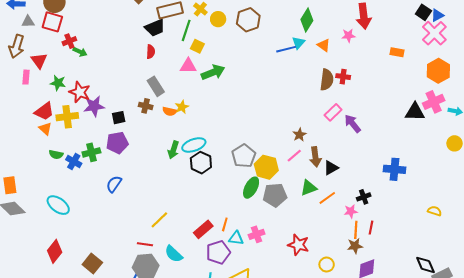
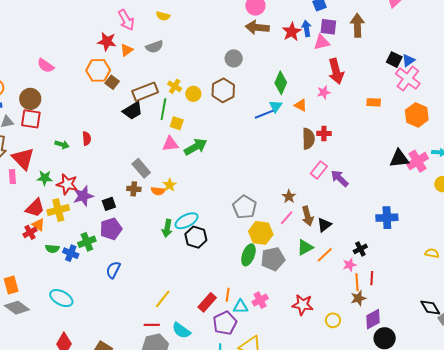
red cross: (69, 41) -> (30, 232), moved
red semicircle: (151, 52) -> (87, 139), moved
red triangle: (39, 61) -> (23, 159), size x1.4
pink cross: (434, 102) -> (417, 161), moved
gray pentagon: (244, 156) -> (245, 207), moved

